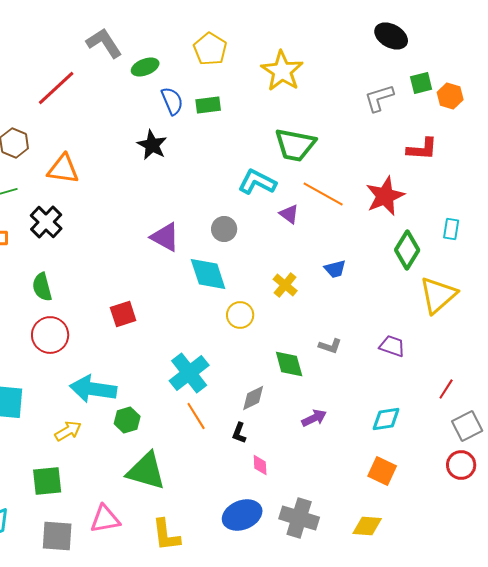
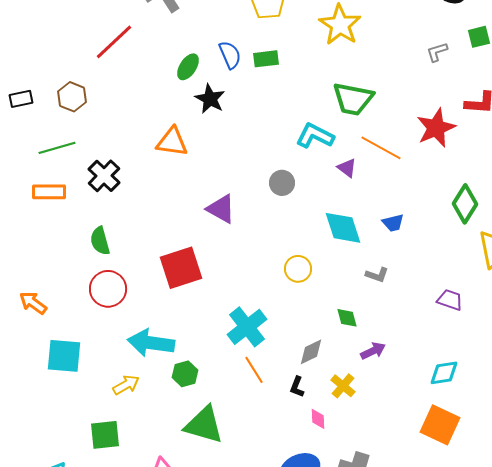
green ellipse: (145, 67) -> (188, 67), moved, turned -36
gray L-shape: (379, 98) -> (437, 52), size x0.7
orange triangle: (63, 169) -> (172, 142), moved
red star: (385, 196) -> (436, 128), moved
purple triangle: (165, 237) -> (221, 209), moved
cyan diamond: (208, 274) -> (343, 228), moved
yellow cross: (285, 285) -> (343, 386), moved
red square: (123, 314) -> (181, 268), size x1.6
gray L-shape: (330, 346) -> (377, 275), moved
green diamond: (289, 364) -> (347, 318), size x0.7
purple arrow: (314, 418) -> (373, 351), moved
orange square: (382, 471) -> (440, 425), size x1.4

